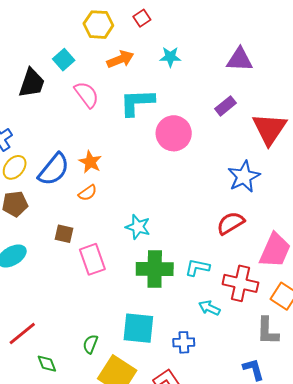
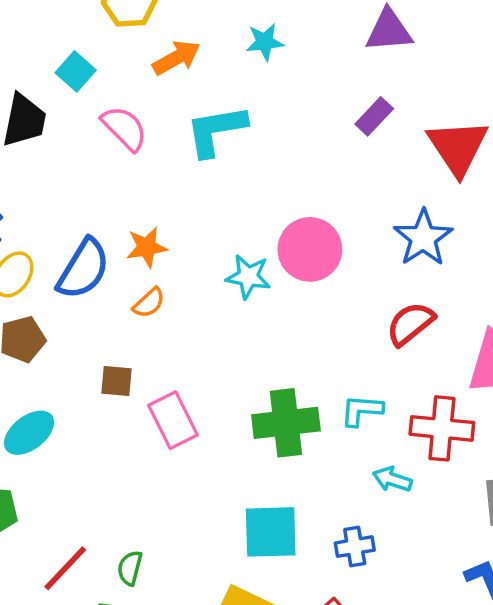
pink circle: (174, 133) -> (310, 249), moved
orange star: (90, 162) -> (147, 247), turned -30
cyan star: (138, 227) -> (248, 277), moved
green semicircle: (90, 344) -> (130, 568), moved

